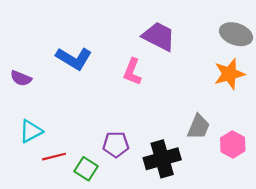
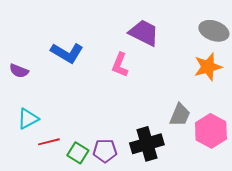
purple pentagon: (116, 144) -> (105, 151), moved
pink hexagon: (233, 144) -> (211, 131), size x1.4

